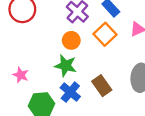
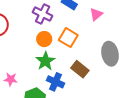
orange square: (105, 34) -> (68, 38), moved
green star: (66, 66) -> (45, 61), turned -30

